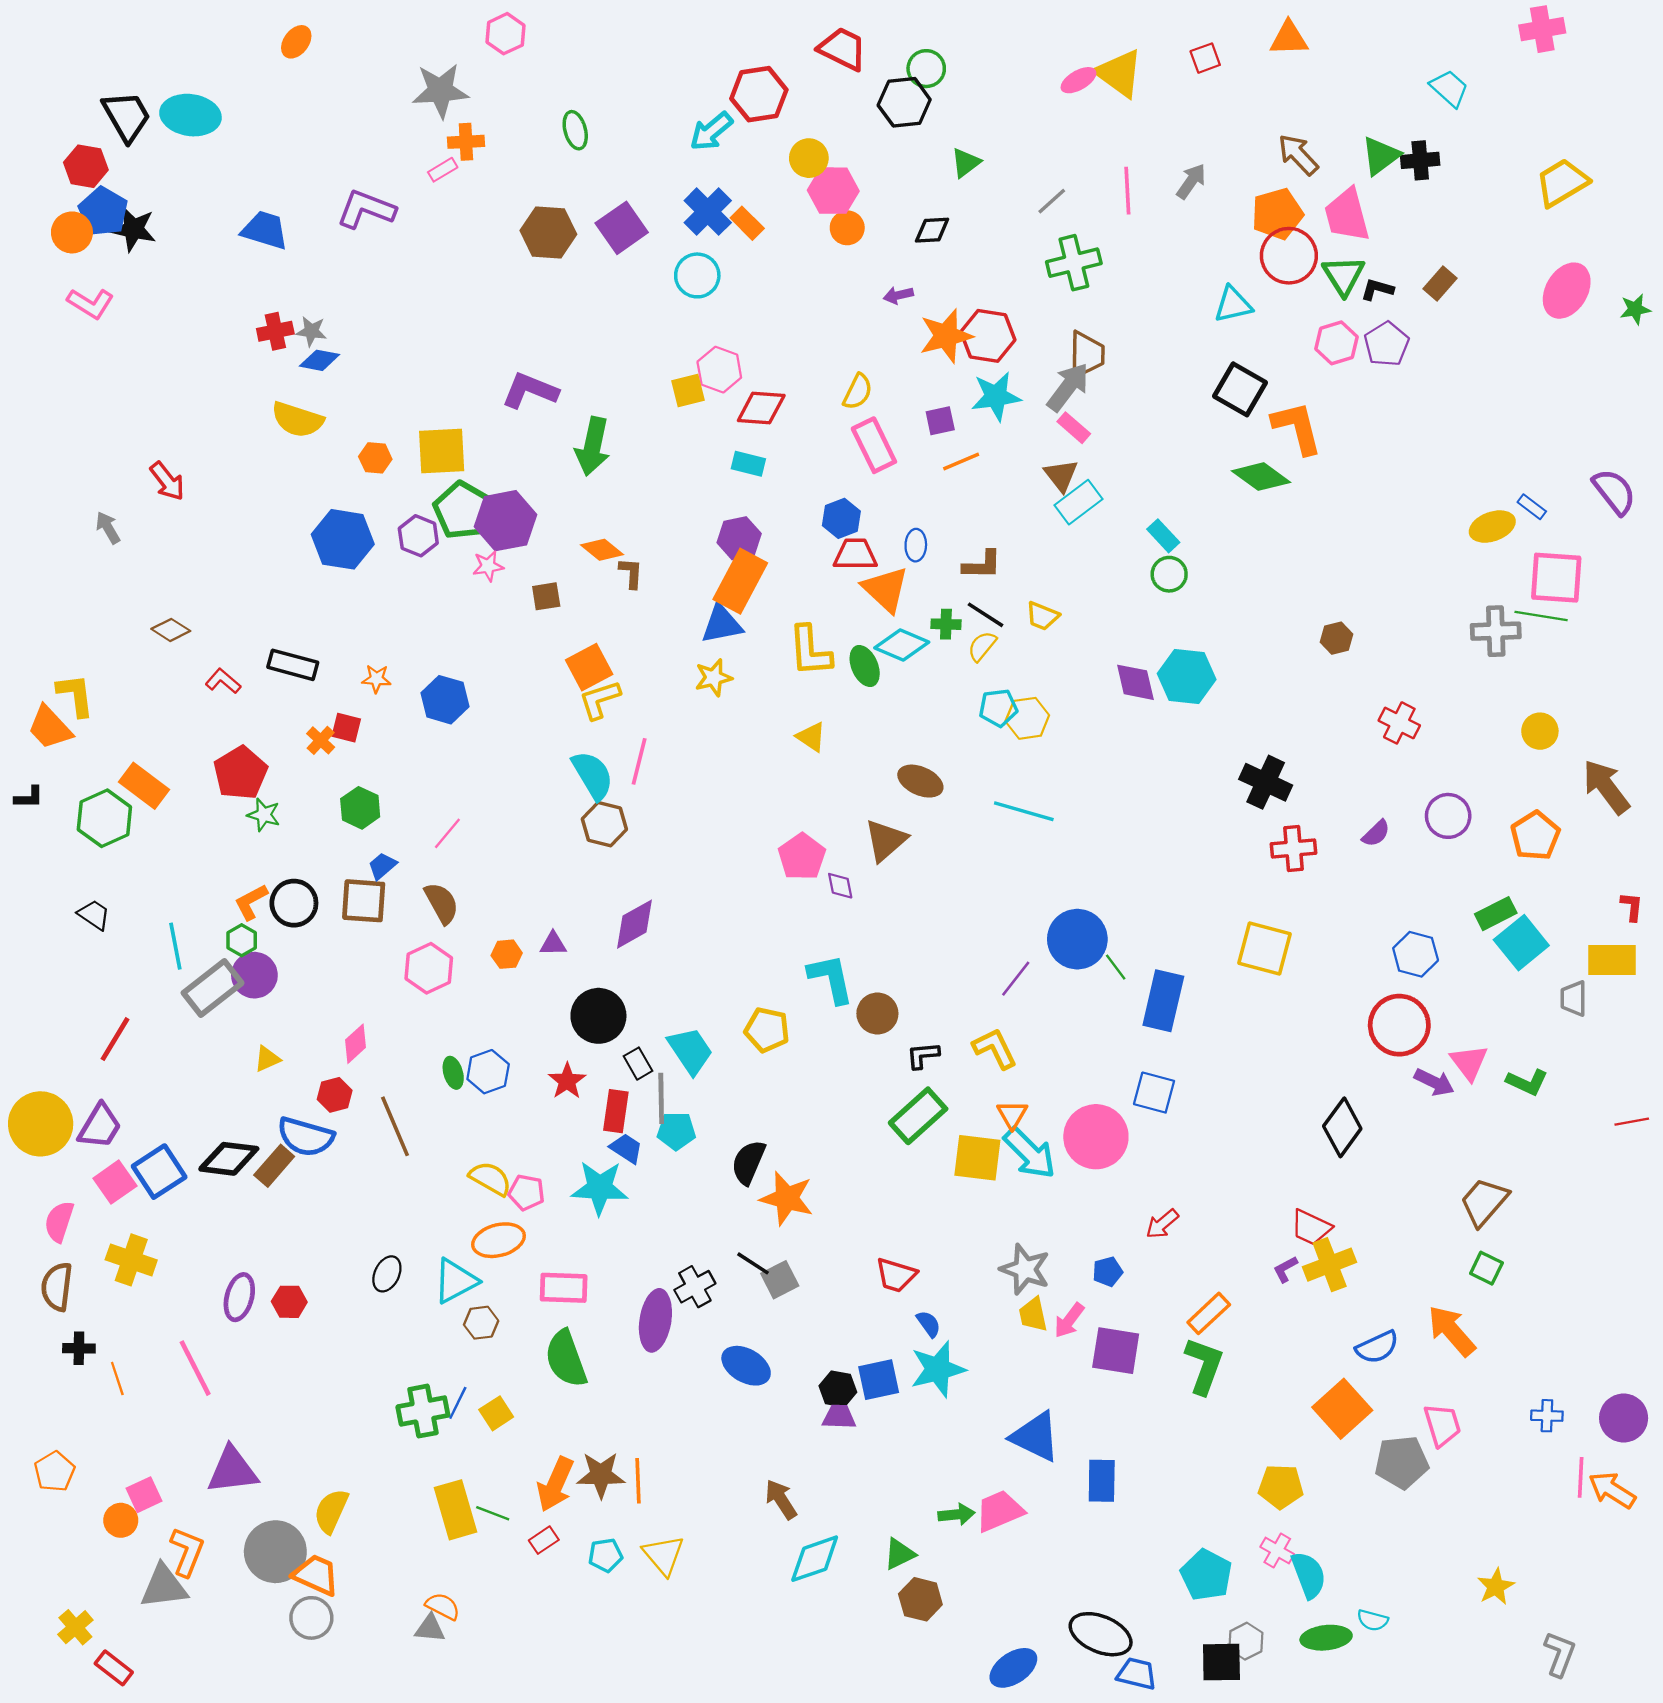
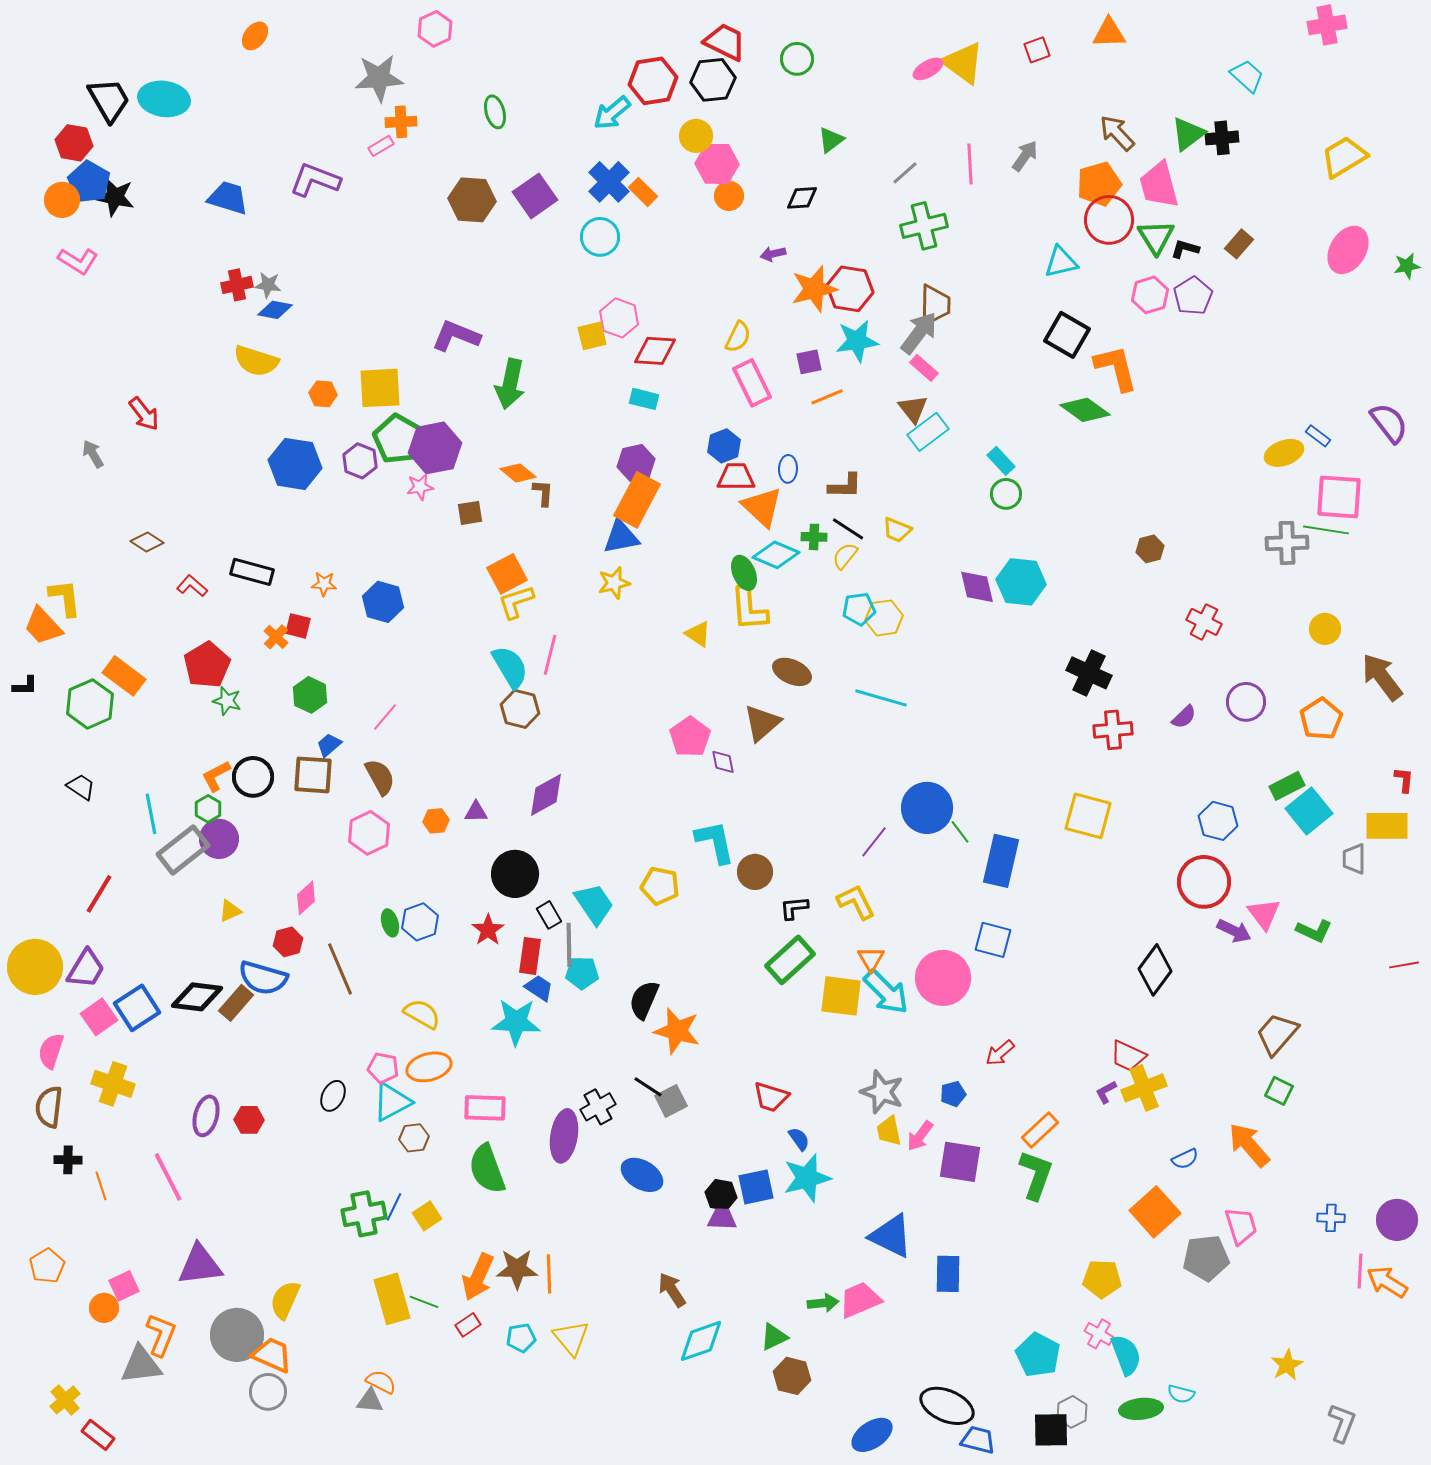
black hexagon: (904, 102) -> (713, 80), moved
yellow L-shape: (810, 651) -> (749, 609), moved
pink pentagon: (526, 1193) -> (383, 1068), moved
blue semicircle: (1377, 1347) -> (1185, 1159), size x0.7

